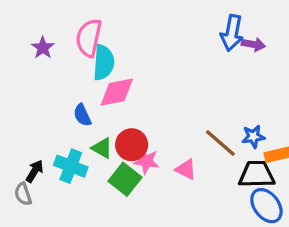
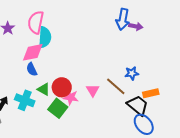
pink diamond: (117, 92) -> (33, 52), moved
blue star: (253, 137) -> (132, 73), moved
pink triangle: (186, 169) -> (93, 90), moved, turned 32
black trapezoid: (257, 174) -> (138, 105), turned 40

